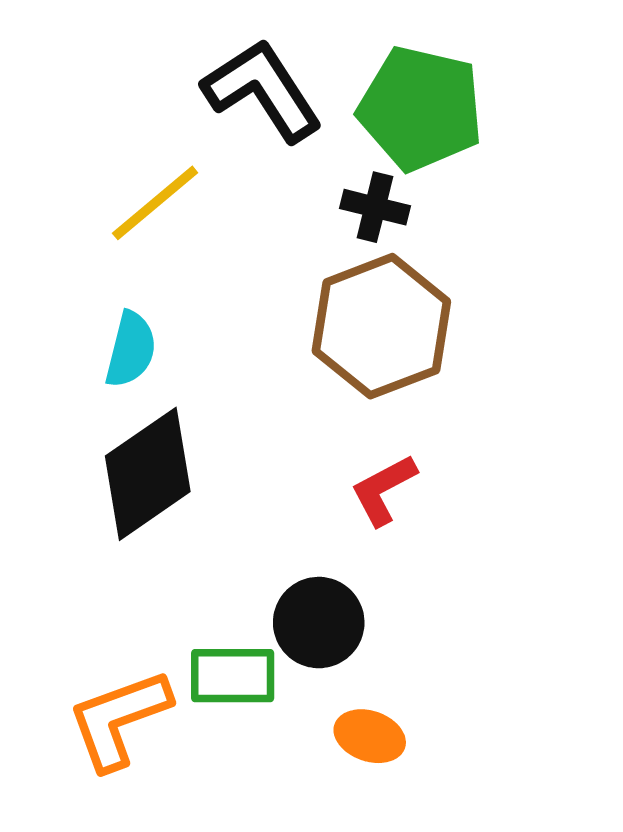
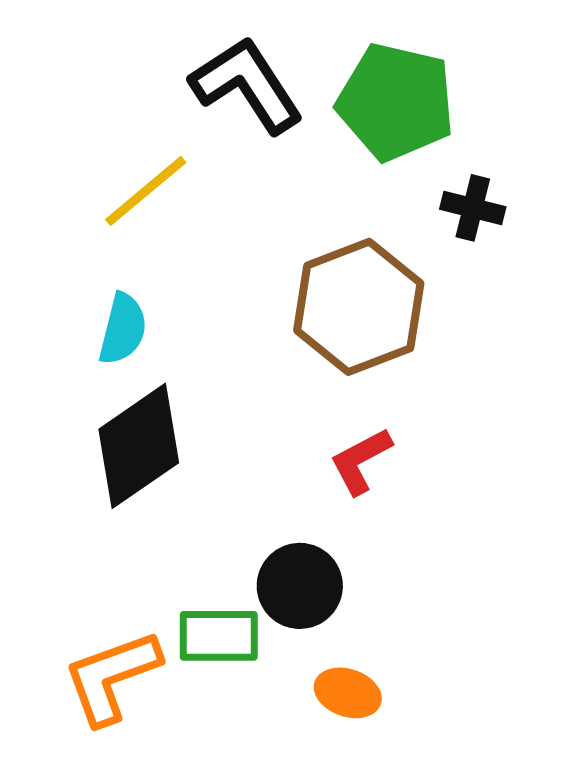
black cross: (375, 207) -> (473, 208), moved

